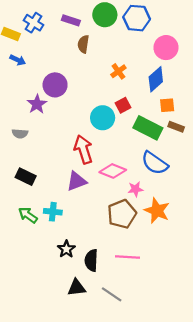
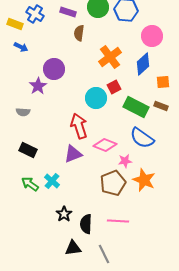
orange cross: (118, 71) -> (110, 57), size x1.6
orange square: (167, 105) -> (163, 82), moved
cyan cross: (53, 212) -> (52, 181), turned 35
gray line: (112, 294) -> (104, 254), turned 30

